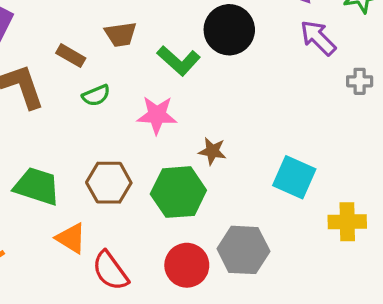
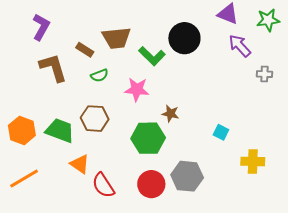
brown trapezoid: (121, 34) -> (116, 38), size x1.4
cyan square: (294, 177) -> (221, 132), size x0.6
brown hexagon: (109, 183) -> (95, 119), moved

